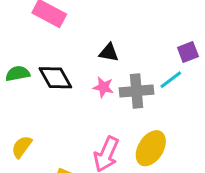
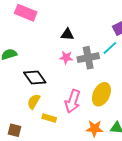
black diamond: (55, 78) -> (35, 77), moved
yellow semicircle: (22, 147) -> (34, 102), moved

